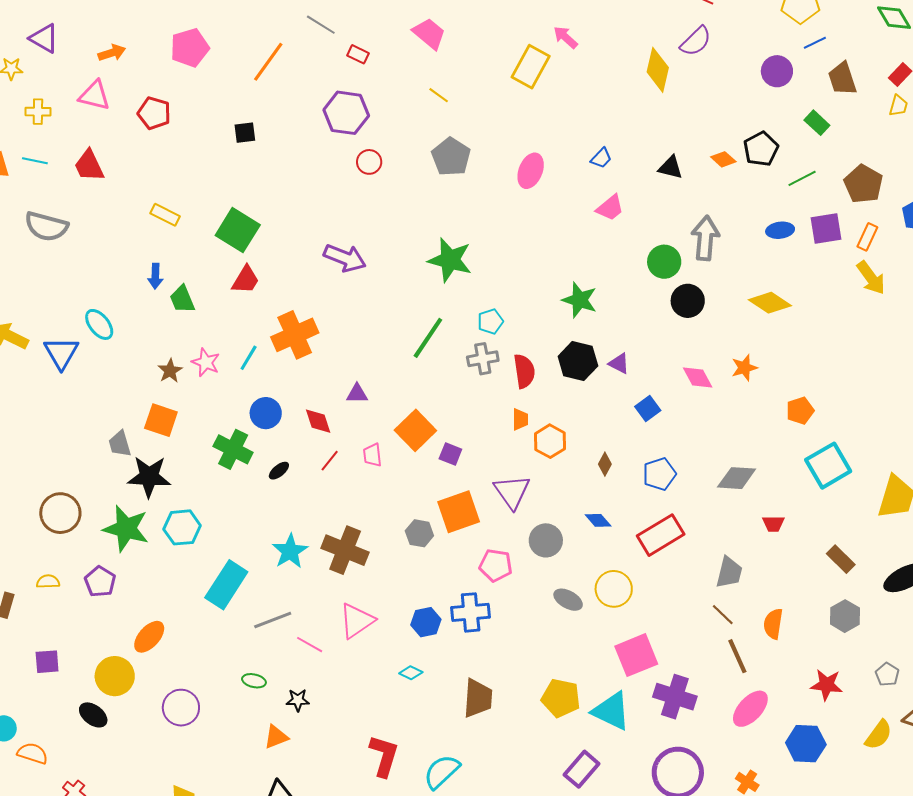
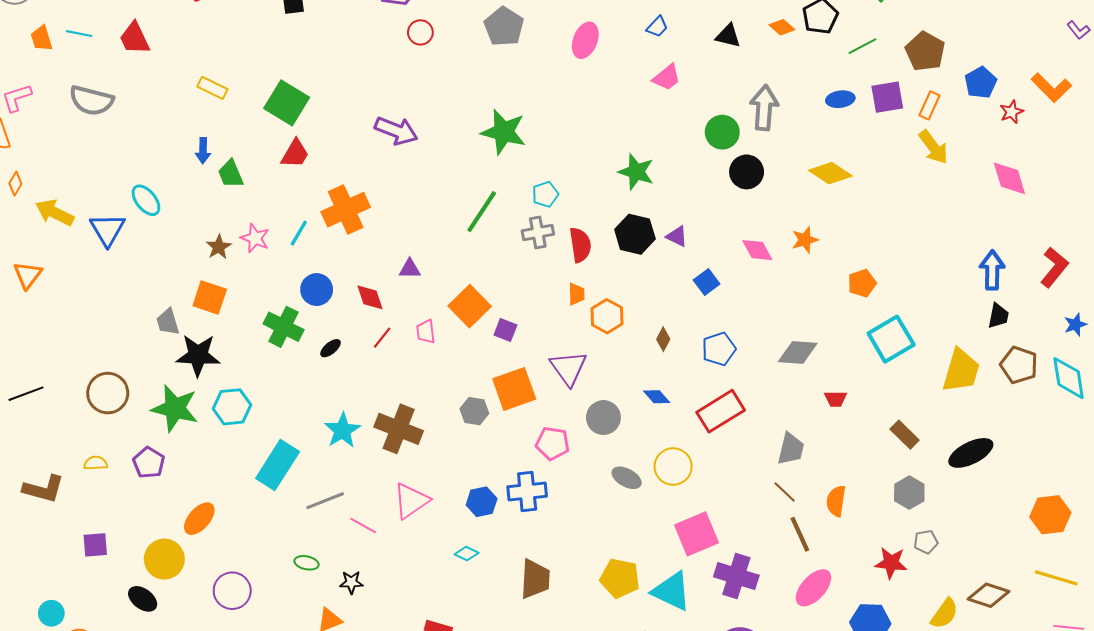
gray pentagon: (887, 674) -> (926, 542), moved, turned 30

